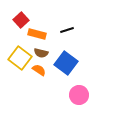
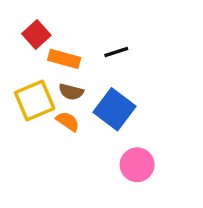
yellow square: (20, 58) -> (35, 101), turned 30

